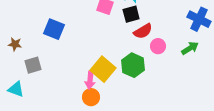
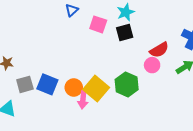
blue square: (54, 29) -> (47, 84), moved
red semicircle: (143, 31) -> (159, 50), moved
orange circle: (91, 97) -> (74, 87), moved

